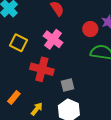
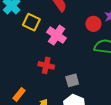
yellow square: (18, 43) -> (31, 22), moved
red cross: (42, 69) -> (46, 65), size x0.7

